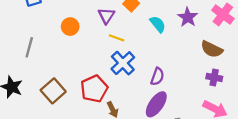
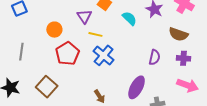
purple semicircle: (157, 76) -> (154, 57), moved
red pentagon: (94, 89) -> (67, 53), moved

